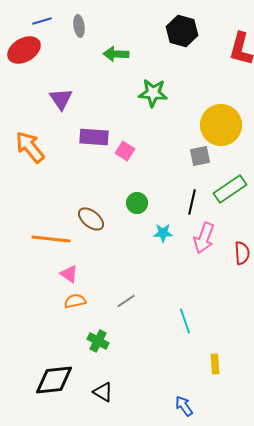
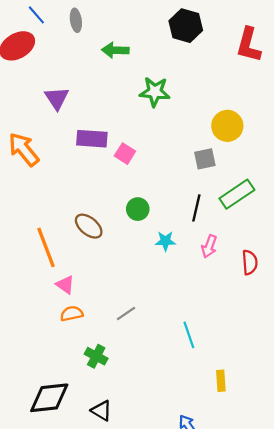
blue line: (42, 21) -> (36, 15), turned 66
yellow circle: (221, 125) -> (227, 126), size x0.7
pink arrow: (204, 238) -> (209, 246), size x0.7
orange line: (51, 239) -> (46, 247), turned 63

